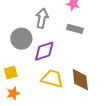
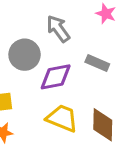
gray arrow: (42, 18) -> (58, 29), turned -54
gray rectangle: (75, 29) -> (97, 63), moved

